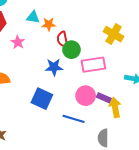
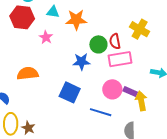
cyan triangle: (33, 17) -> (53, 12), moved
orange star: (49, 24) -> (76, 20), size x1.5
red semicircle: (62, 39) -> (115, 41), moved

